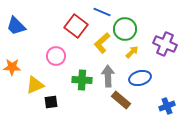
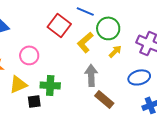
pink circle: (56, 56) -> (29, 55), moved
blue ellipse: (140, 78) -> (139, 77), moved
green cross: (82, 80) -> (50, 85), moved

